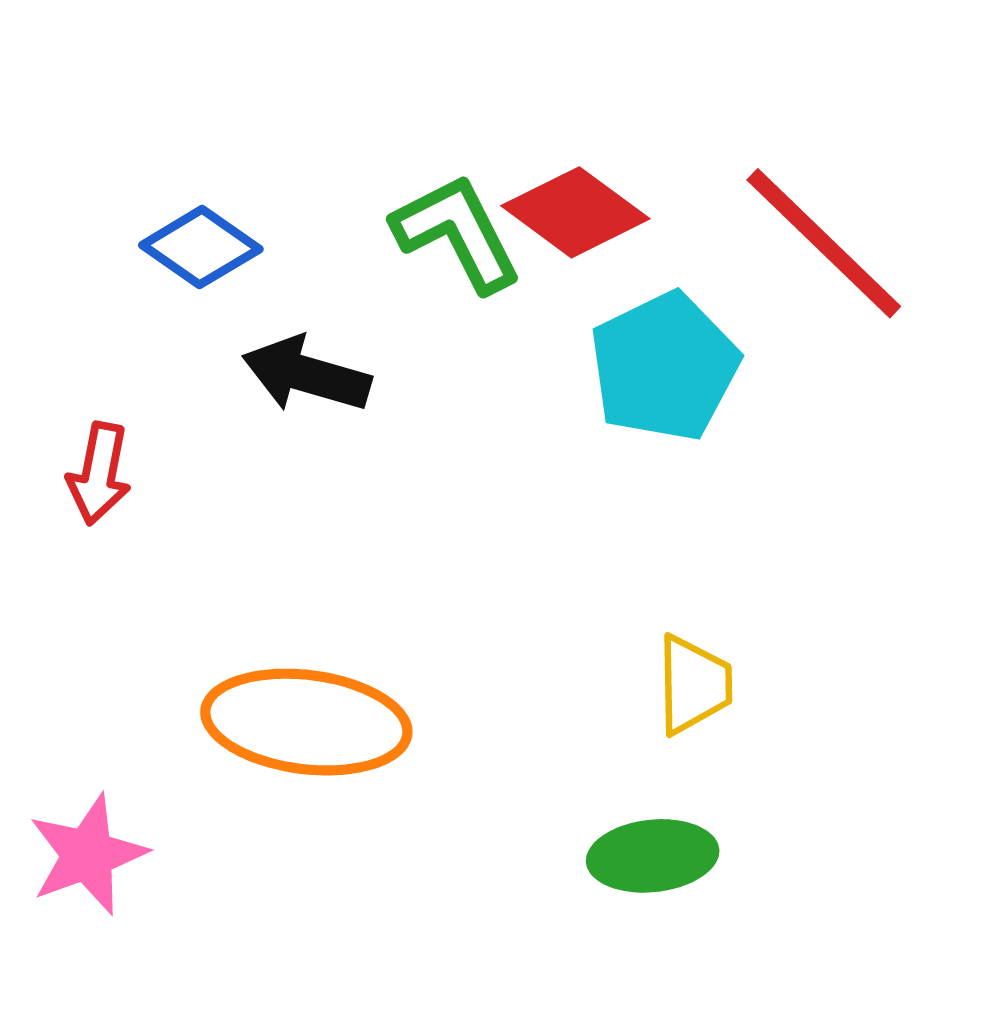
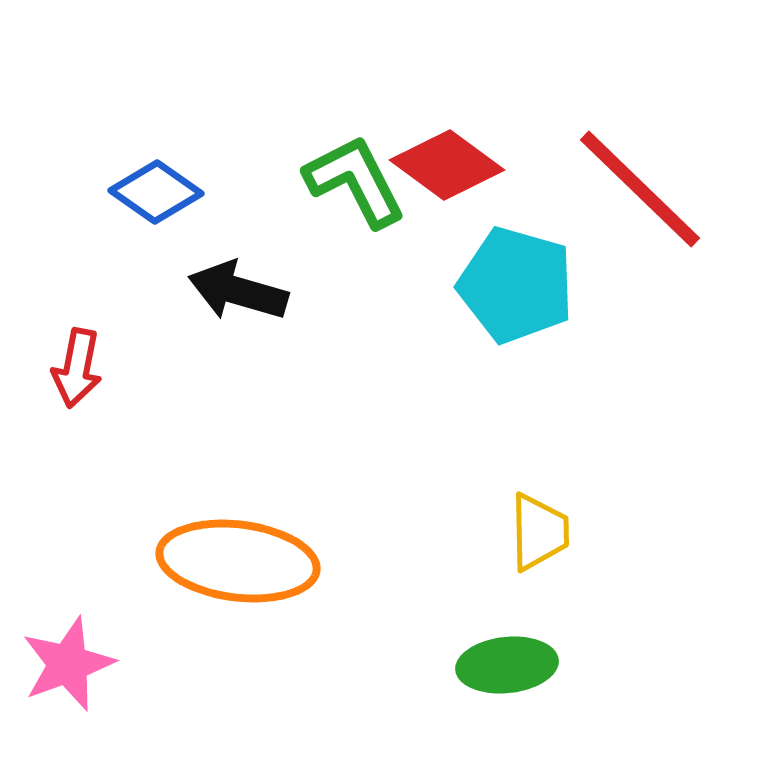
cyan pentagon: (664, 367) -> (516, 285), turned -30

